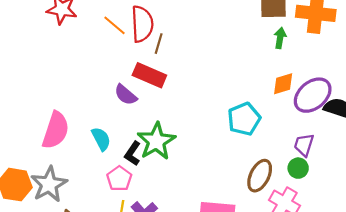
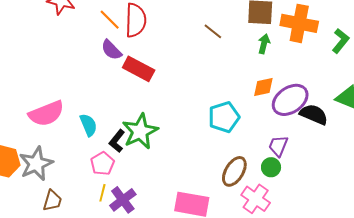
brown line: (159, 44) -> (213, 31), moved, turned -72
purple semicircle: (126, 95) -> (111, 50), moved
pink semicircle: (56, 130) -> (46, 113), turned 45

